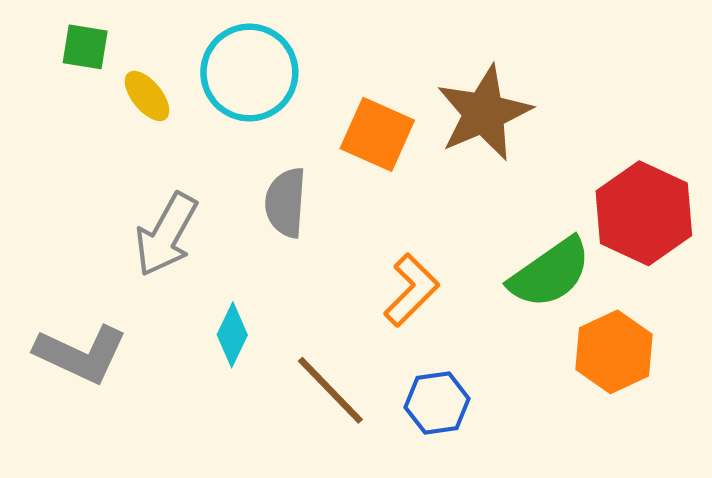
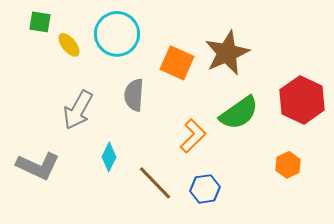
green semicircle: (550, 273) -> (239, 113), moved
orange hexagon: (614, 352) -> (288, 165), size x0.7

